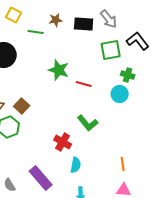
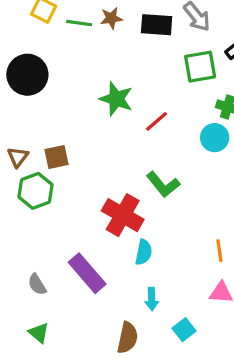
green line: (36, 32) -> (79, 23), moved
red line: (84, 84) -> (157, 121), turned -56
brown square: (22, 106) -> (56, 157), turned 35
red cross: (63, 142) -> (123, 215), size x1.4

